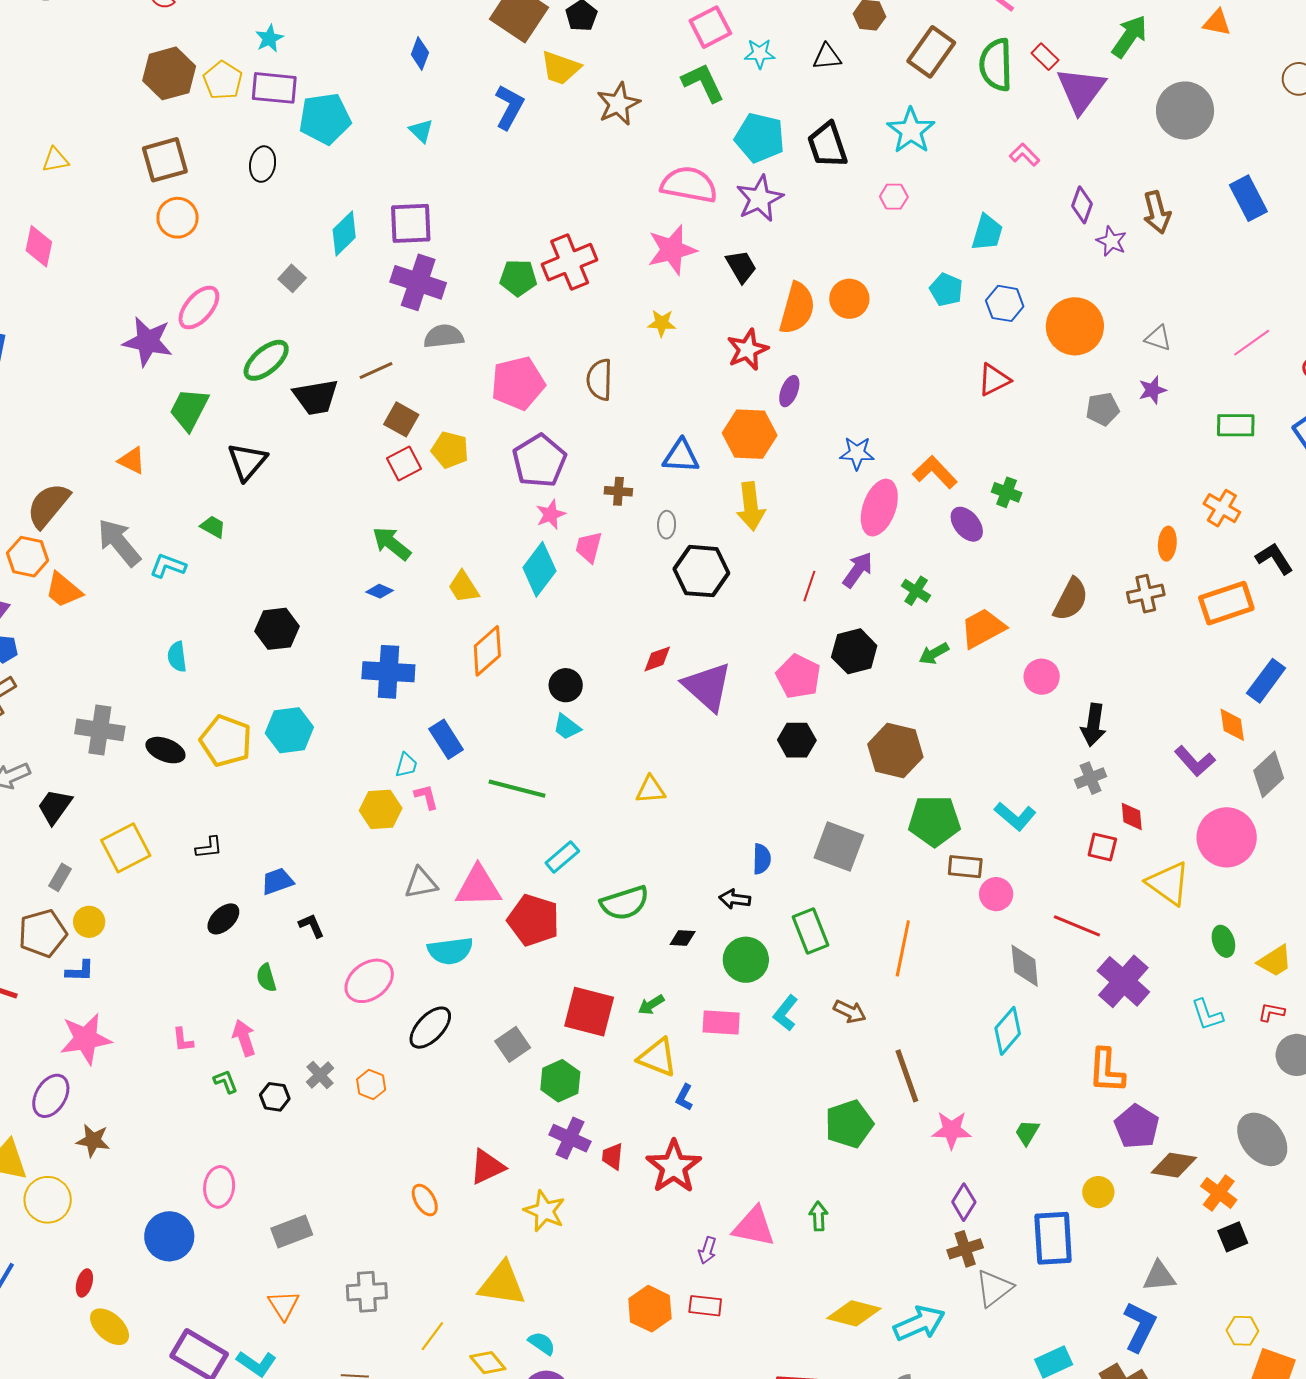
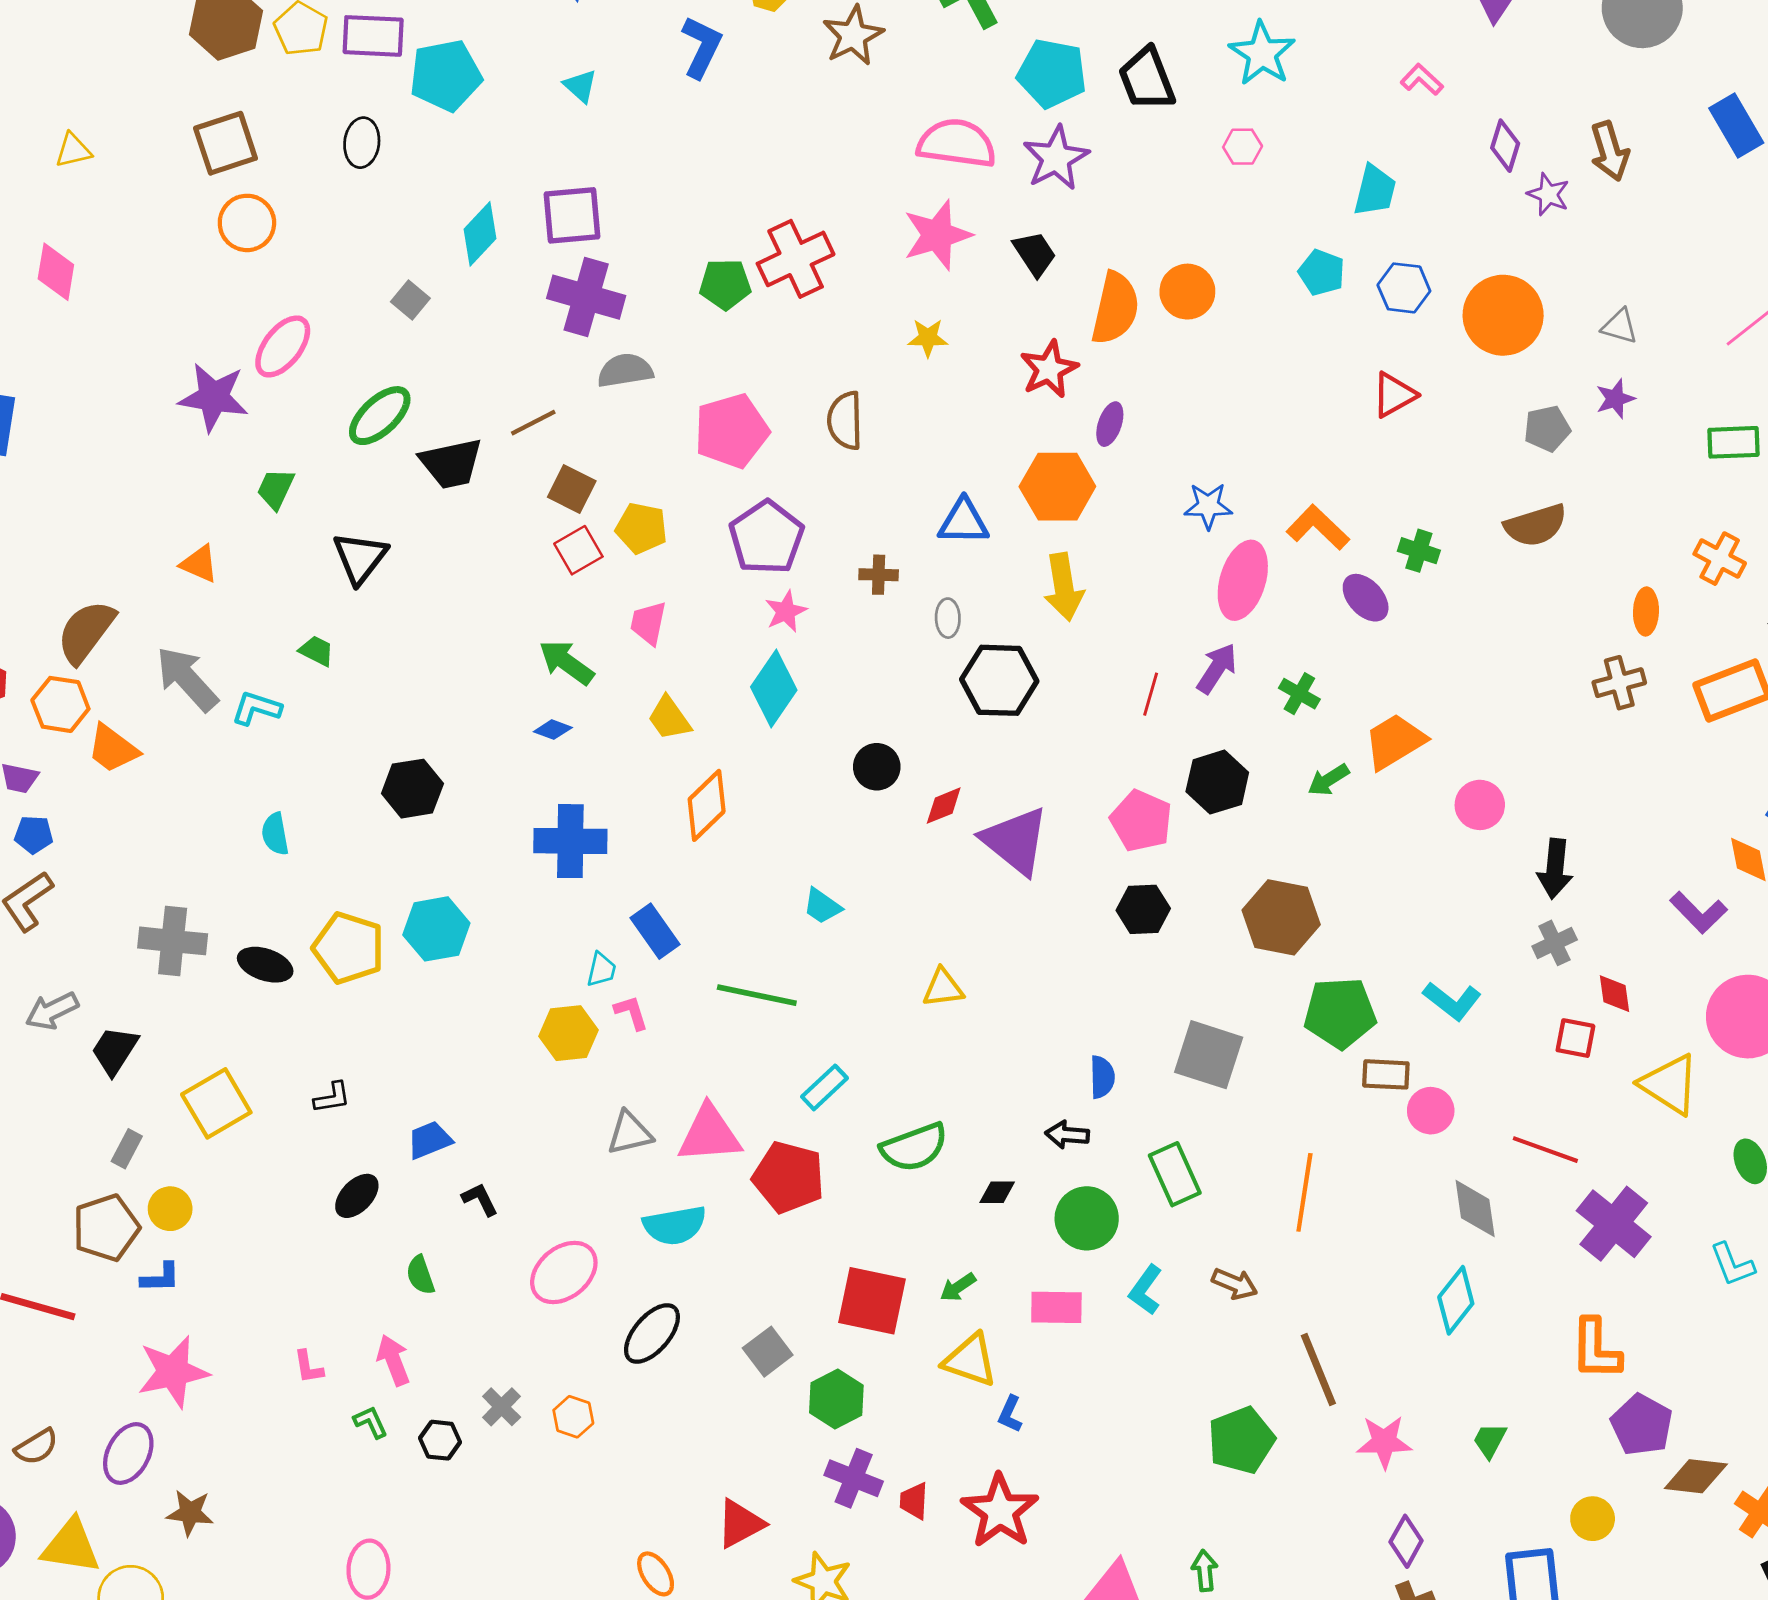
green trapezoid: (189, 409) -> (276, 489), size x0.7
pink trapezoid: (589, 547) -> (648, 623), moved
brown semicircle: (1071, 599) -> (1536, 525), moved, turned 48
black circle: (566, 685) -> (877, 767), moved

